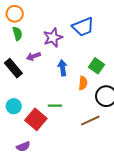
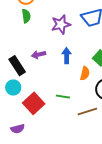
purple arrow: (33, 56) -> (39, 54), moved
black rectangle: (13, 68) -> (17, 66), moved
green line: (55, 106) -> (63, 97), moved

